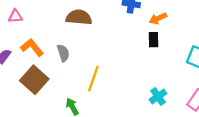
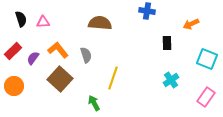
orange arrow: (158, 18) -> (191, 24), moved
cyan cross: (158, 96) -> (171, 80), moved

